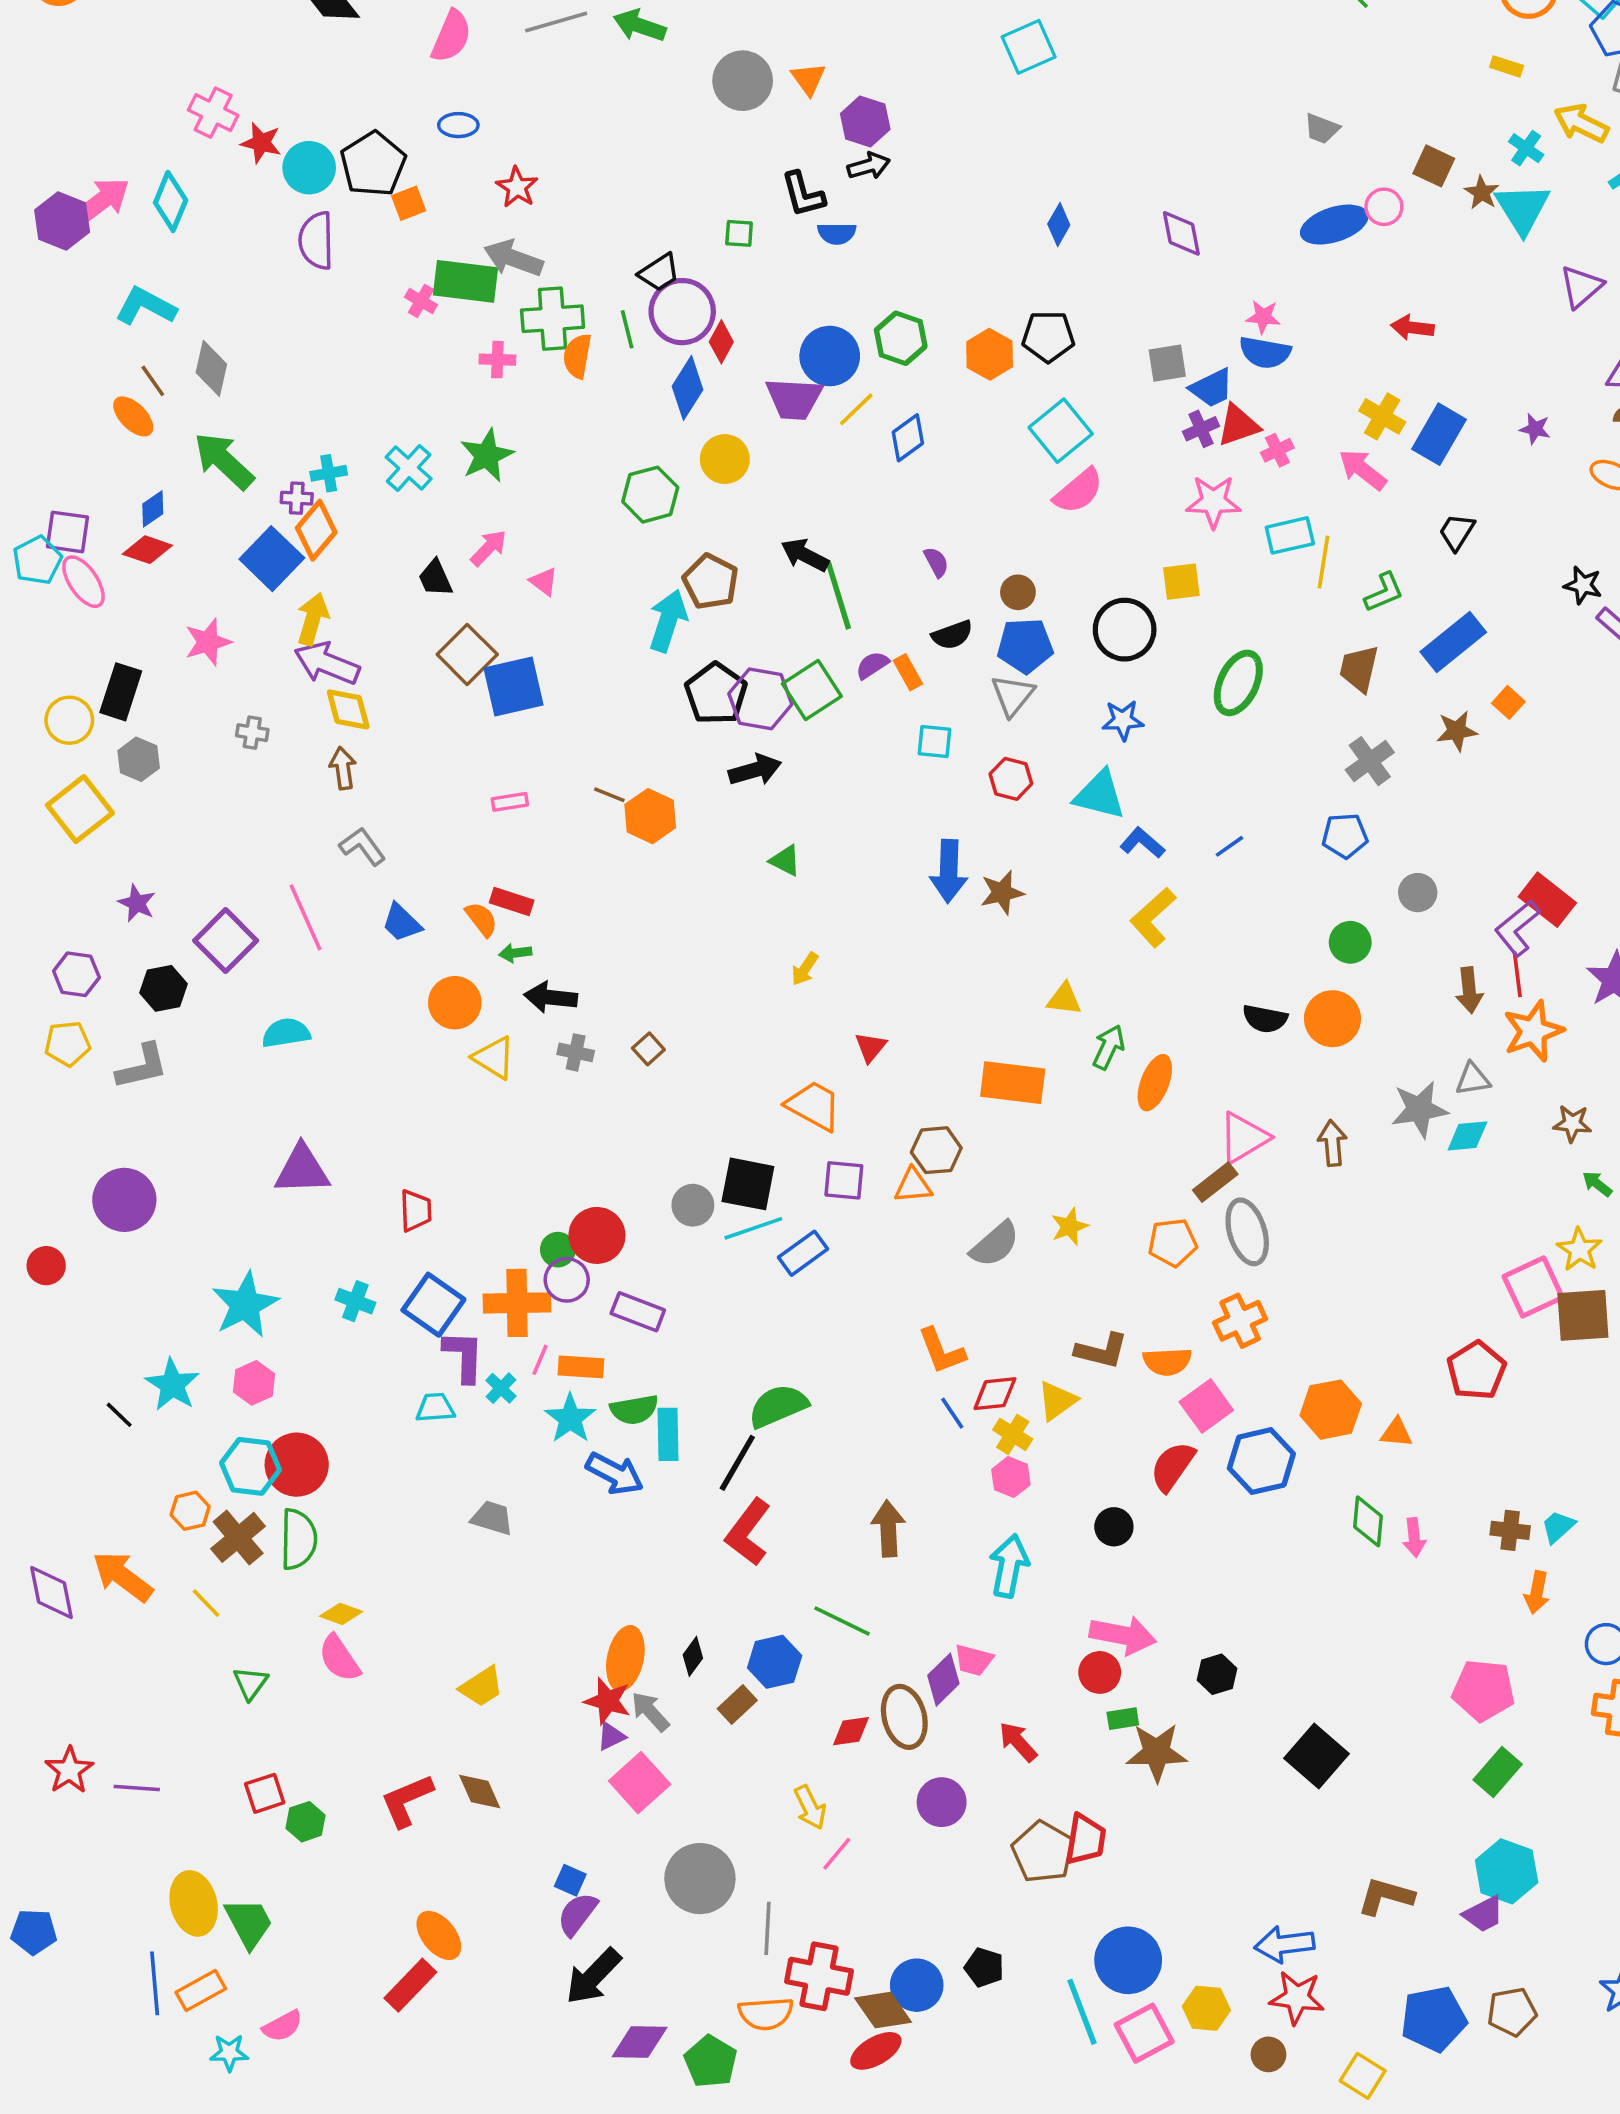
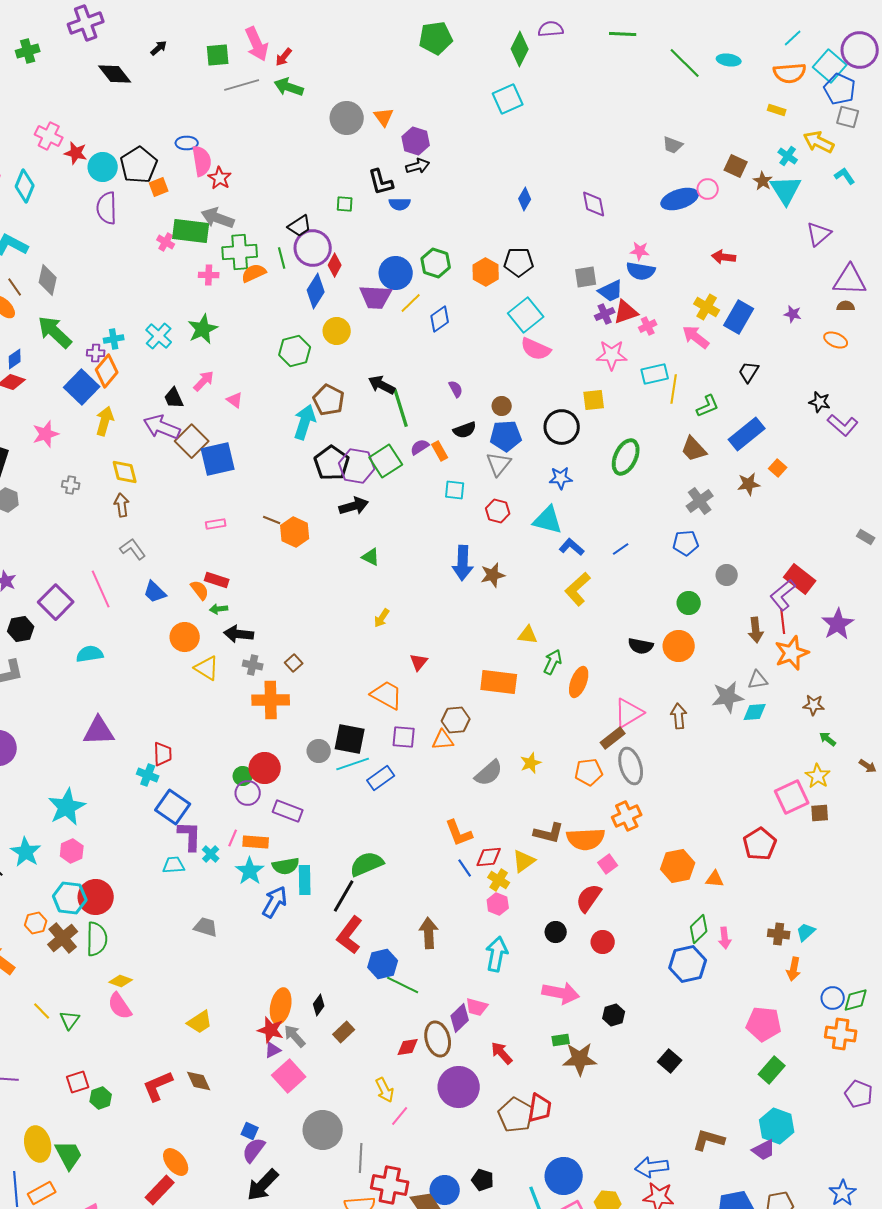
pink semicircle: (451, 36) -> (202, 161), moved, turned -32
orange semicircle: (577, 356) -> (254, 273), turned 55
pink semicircle: (1078, 491) -> (536, 349), turned 64
purple arrow: (327, 663) -> (162, 427), moved
brown trapezoid: (1359, 669) -> (694, 449), turned -56
cyan cross: (355, 1301) -> (148, 775), moved
orange cross: (517, 1303) -> (271, 700), moved
brown square: (1583, 1315) -> (820, 813), size x0.6
orange semicircle: (1167, 1362) -> (586, 839), size x1.4
pink square: (1206, 1406) -> (608, 864), size x0.7
blue hexagon: (1261, 1461) -> (688, 964), moved
blue arrow: (615, 1473) -> (275, 902), turned -88
green diamond: (1368, 1521) -> (699, 929), turned 40
yellow line: (206, 1603) -> (42, 1011), moved
blue hexagon: (775, 1662) -> (383, 964), moved
red circle: (1100, 1672) -> (603, 942), moved
black square: (1316, 1756) -> (670, 1061), size x0.7
purple circle: (942, 1802) -> (459, 1087), size x1.5

